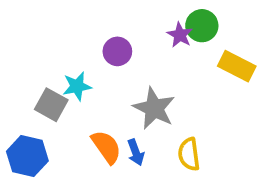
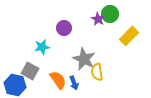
yellow rectangle: (237, 66) -> (129, 36), turned -72
gray square: (51, 105) -> (30, 71), moved
yellow semicircle: (189, 154) -> (97, 72), moved

